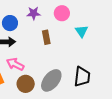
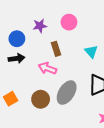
cyan triangle: (82, 31) -> (91, 52), moved
pink arrow: (15, 64) -> (47, 68), moved

